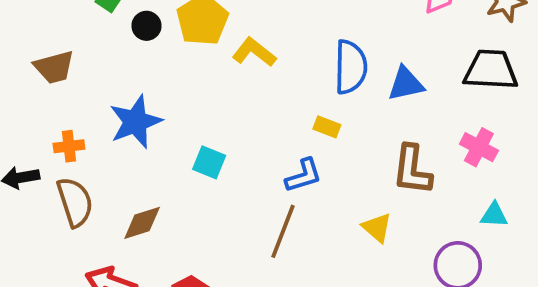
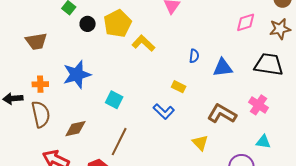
blue semicircle: (351, 67) -> (194, 56), size x0.5
brown L-shape: (412, 170) -> (222, 114), turned 108
blue L-shape: (304, 176) -> (164, 111), turned 55
brown line: (283, 231) -> (119, 142), moved

